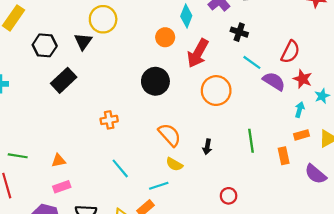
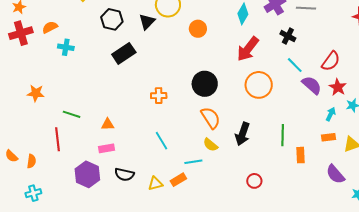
orange circle: (165, 37) -> (198, 29), moved
black circle: (155, 81) -> (205, 84), moved
black arrow: (207, 147) -> (243, 134), size x1.6
orange rectangle: (284, 156) -> (300, 155), moved

